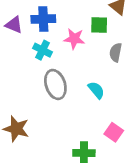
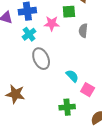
cyan cross: (43, 50) -> (29, 34), turned 32
cyan semicircle: (96, 90) -> (72, 76), moved

